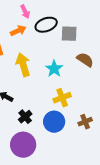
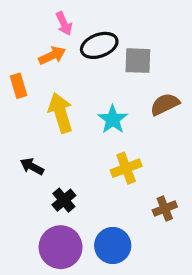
brown semicircle: (85, 60) -> (165, 104), turned -60
blue circle: (54, 122) -> (113, 246), moved

